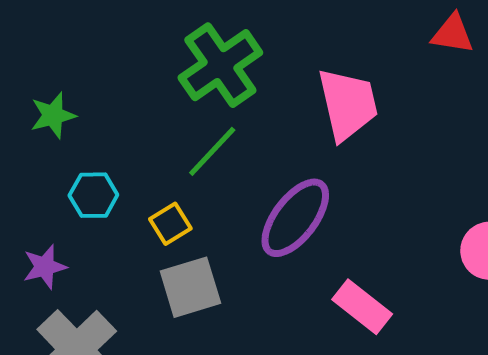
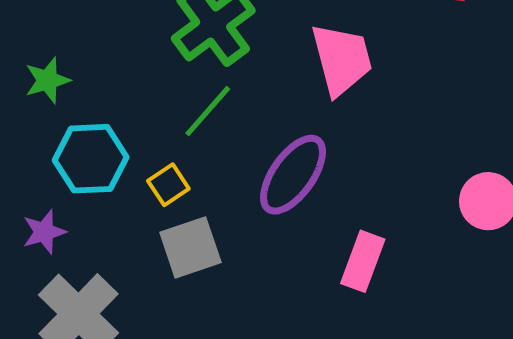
cyan hexagon: (93, 195) -> (91, 159), size x1.5
pink rectangle: (362, 307) -> (363, 261), turned 74

